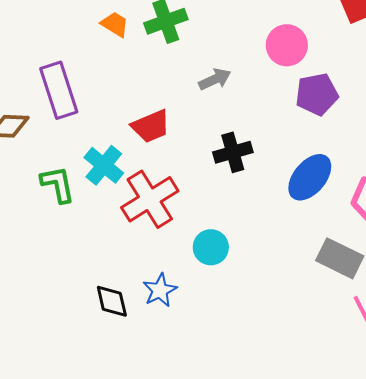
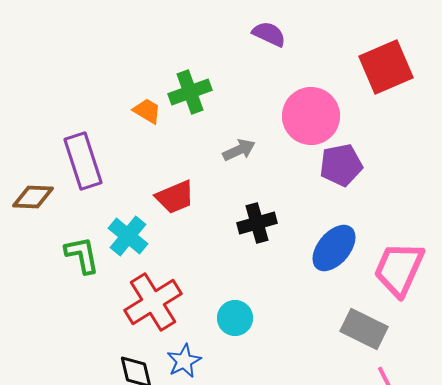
orange trapezoid: (115, 24) -> (147, 111), moved
pink circle: (287, 45) -> (311, 116), size x1.4
red cross: (150, 199) -> (153, 302), moved

